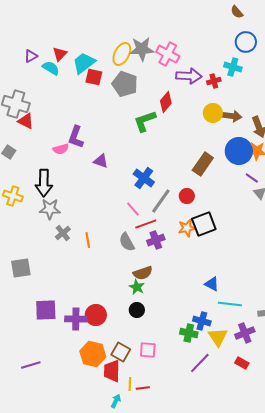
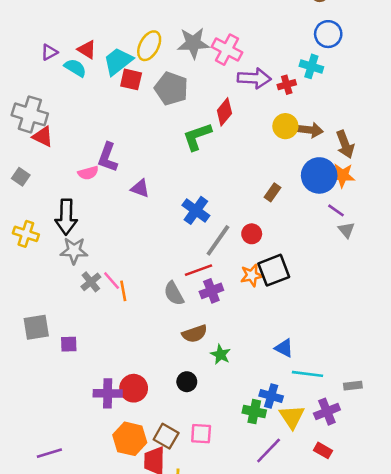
red triangle: (60, 54) -> (87, 50), turned -42
yellow ellipse: (122, 54) -> (149, 46), moved
brown rectangle: (203, 164) -> (272, 192), size x0.6
pink line: (133, 209) -> (112, 281), moved
green star: (137, 287) -> (221, 354), moved
purple square: (46, 310) -> (69, 344), moved, size x0.6

